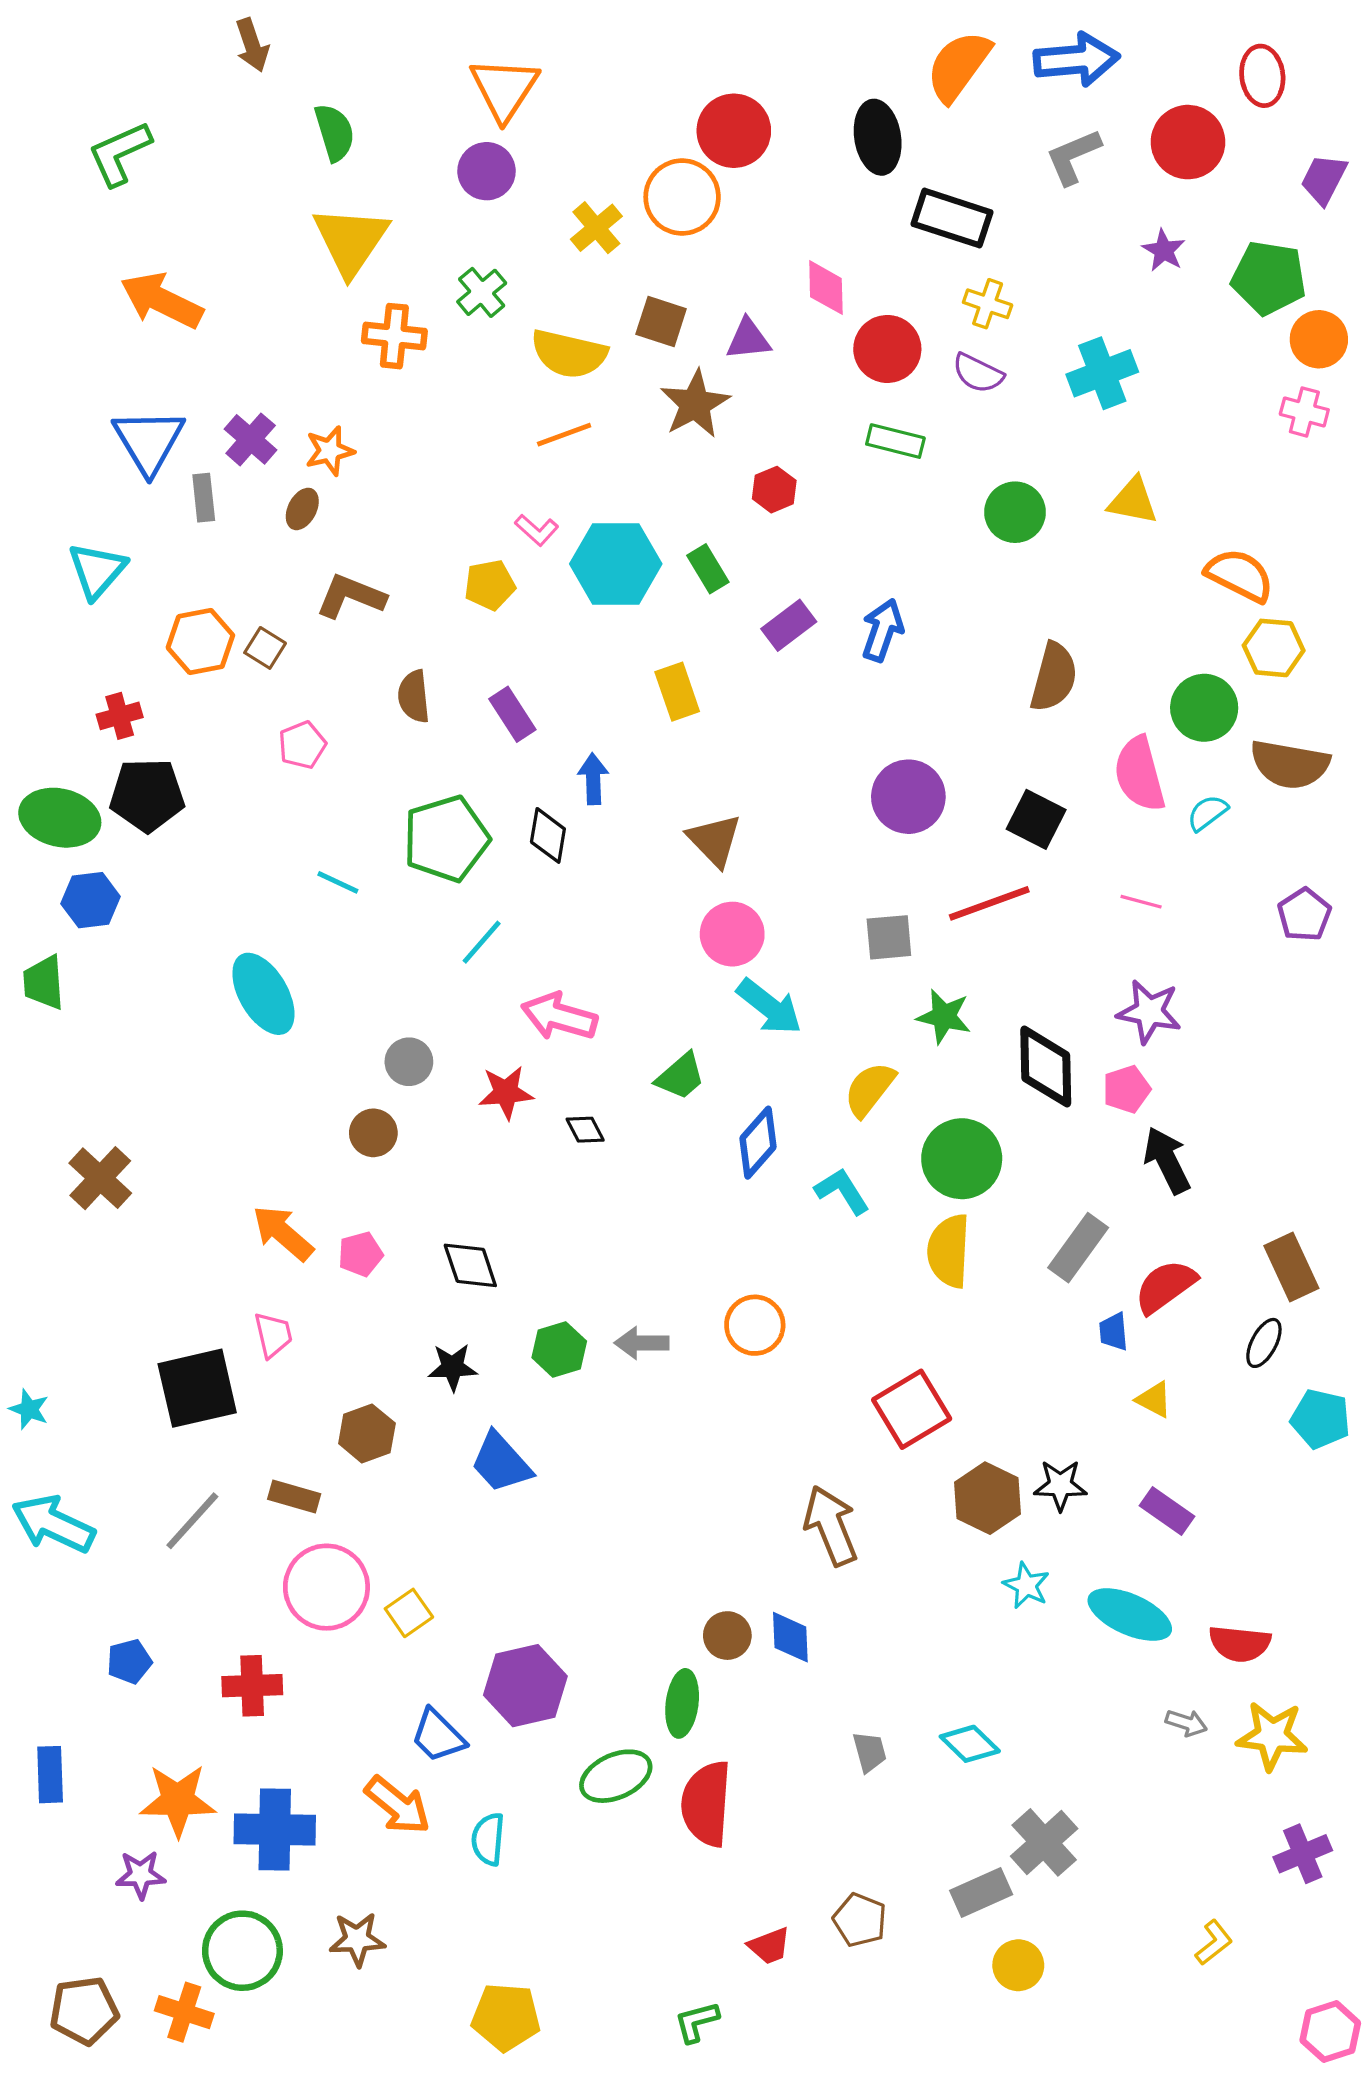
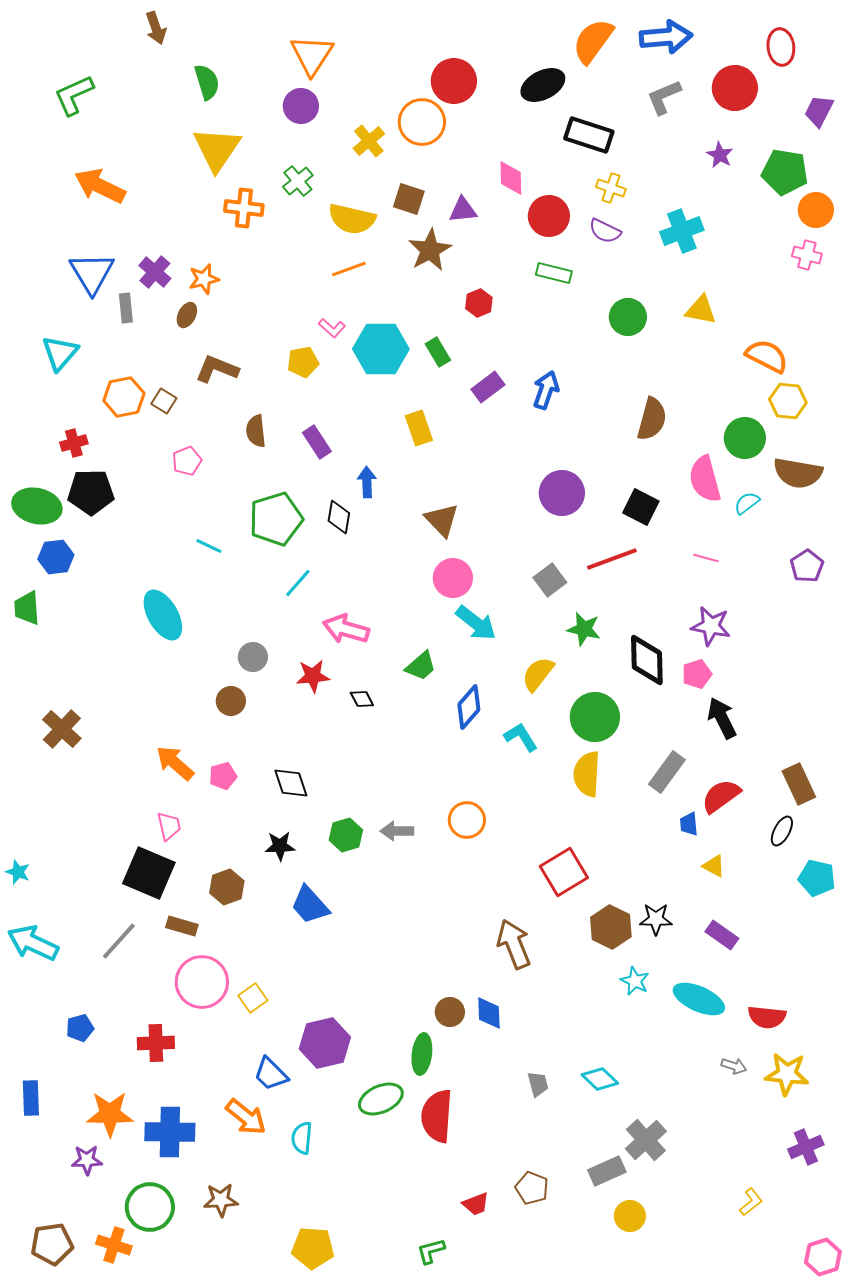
black ellipse: (878, 137) -> (543, 85), turned 72
gray square: (889, 937) -> (550, 580), turned -32
black square: (197, 1388) -> (149, 873), moved, turned 36

